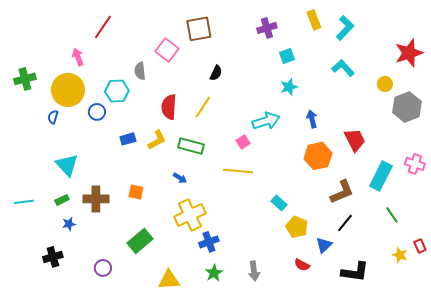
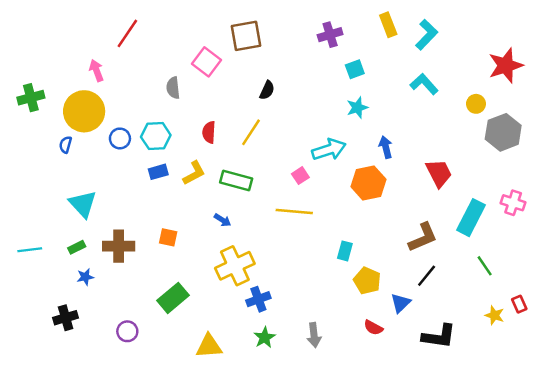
cyan hexagon: (117, 91) -> (156, 136), moved
red semicircle: (169, 107) -> (209, 132), size x0.7
orange hexagon: (318, 156) -> (368, 183), moved
cyan rectangle: (279, 203) -> (345, 251), turned 63

